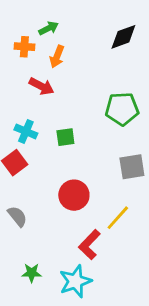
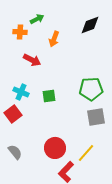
orange arrow: (57, 57) -> (54, 39), moved
green pentagon: (122, 109) -> (91, 89), moved
red circle: (74, 195) -> (55, 148), moved

